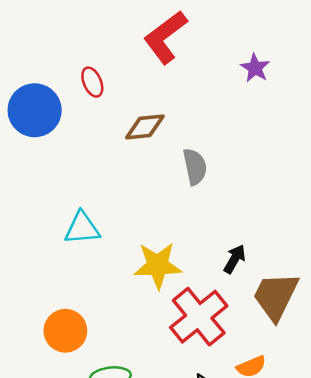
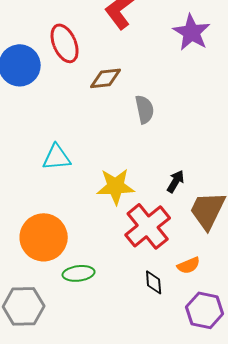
purple star: (255, 68) -> (192, 32), size x1.6
red ellipse: (92, 82) -> (65, 43), size x1.6
orange circle: (65, 331) -> (44, 237), size x1.4

